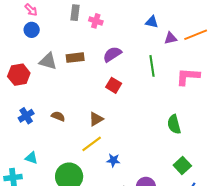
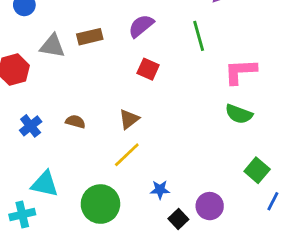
pink L-shape: (188, 77) -> (240, 71), moved
green semicircle: (174, 124) -> (239, 114), turned -48
cyan triangle: (31, 158) -> (45, 184), size x1.5
blue star: (113, 160) -> (160, 190), moved

